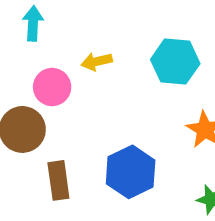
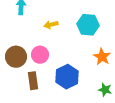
pink circle: (52, 87) -> (40, 55), moved

